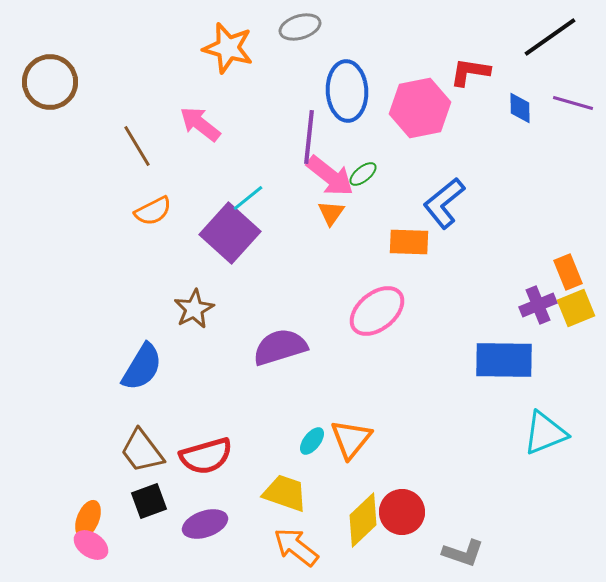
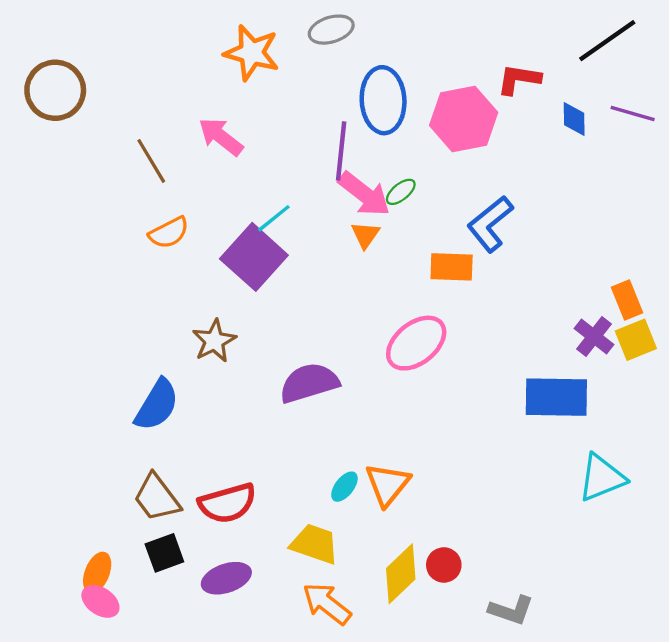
purple cross: (538, 305) -> (594, 336), turned -30
red circle: (402, 512) -> (444, 565), size x0.7

